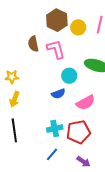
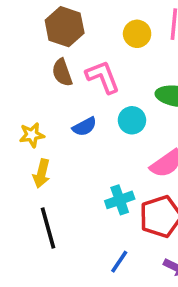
brown hexagon: (57, 20) -> (65, 27), moved
blue semicircle: (58, 94) -> (85, 127), moved
cyan cross: (55, 129) -> (120, 200), moved

